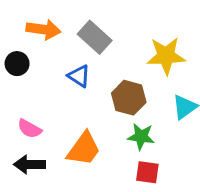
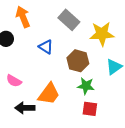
orange arrow: (43, 29) -> (23, 17), turned -120
gray rectangle: (95, 37) -> (69, 20), moved
black arrow: (29, 164) -> (25, 108), moved

